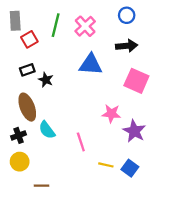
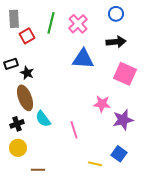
black rectangle: (27, 70) -> (11, 64), moved
black star: (46, 80) -> (27, 73), moved
purple star: (134, 131) -> (123, 120), turned 30
yellow line: (106, 165) -> (95, 164), moved

